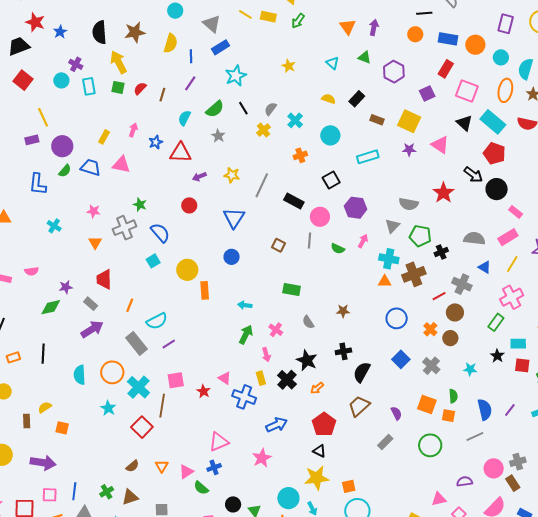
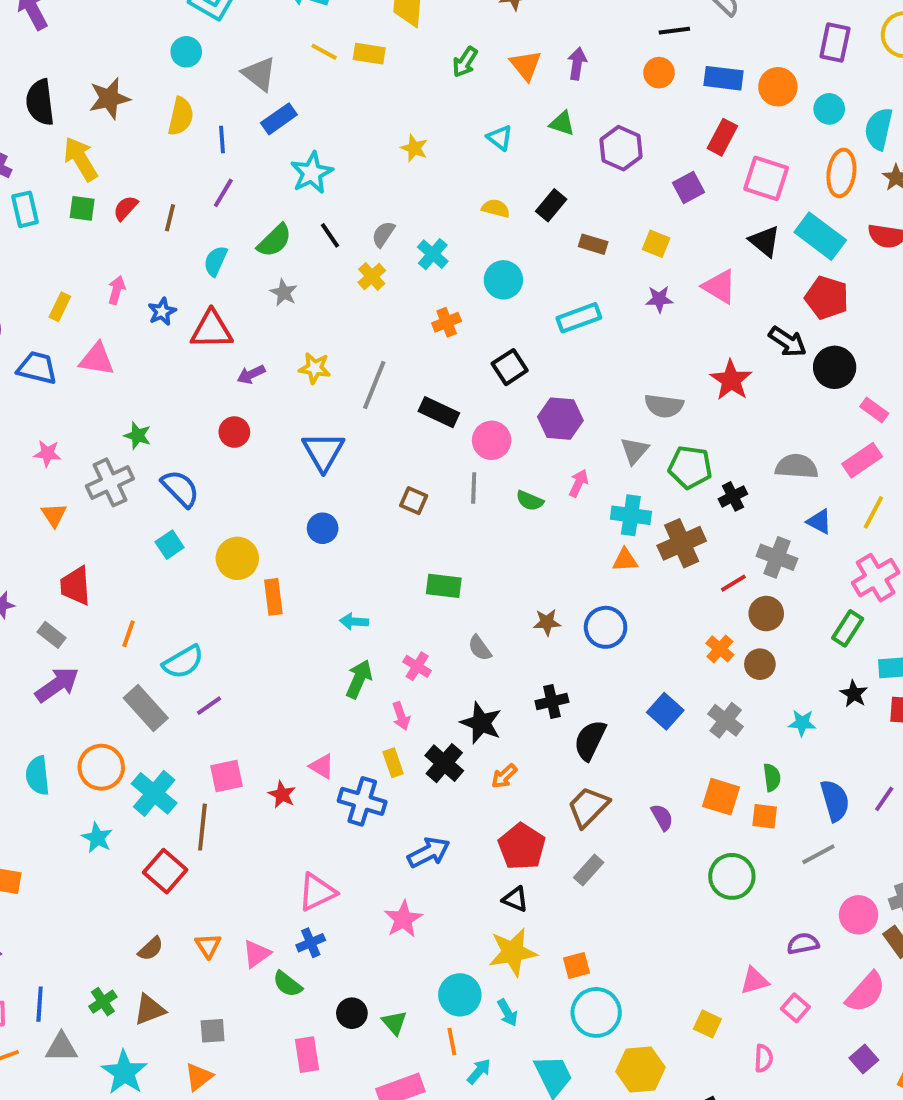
green arrow: (298, 21) -> (465, 62), moved
yellow square: (409, 121) -> (656, 244), size x0.6
blue circle: (397, 318) -> (606, 627), moved
gray rectangle: (385, 442) -> (589, 870), moved

